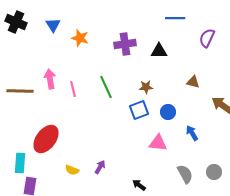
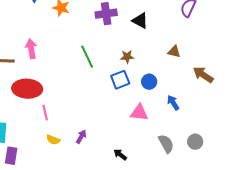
black triangle: (159, 51) -> (140, 21), turned 30
pink line: (73, 89) -> (45, 113), moved
red ellipse: (46, 139) -> (27, 89), moved, turned 56

